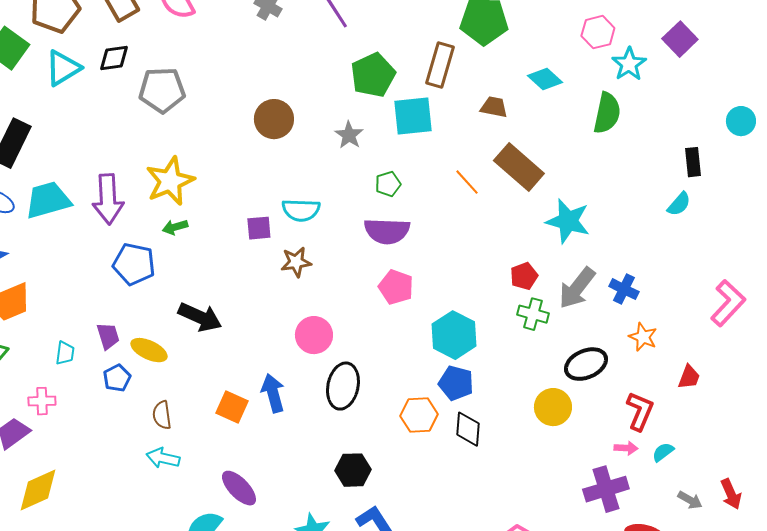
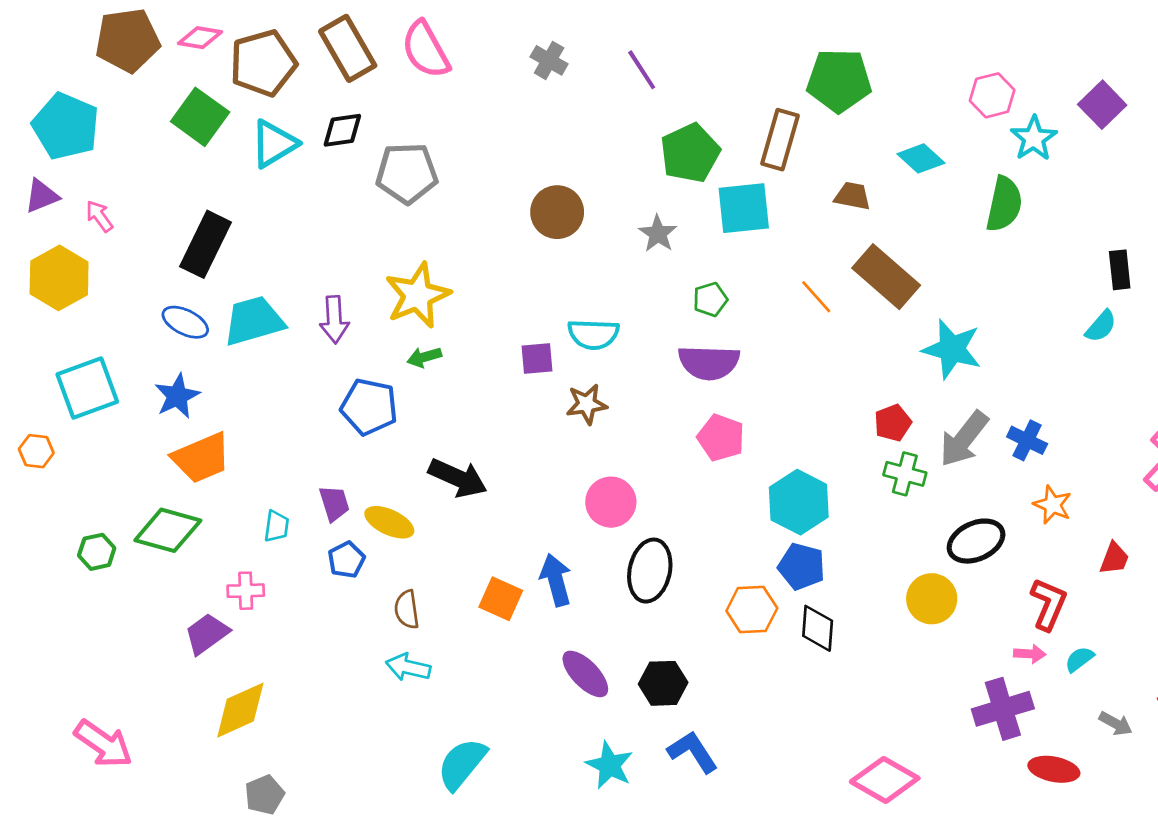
purple arrow: (108, 199) -> (334, 320), size x0.7
purple ellipse: (239, 488) -> (585, 674), moved

